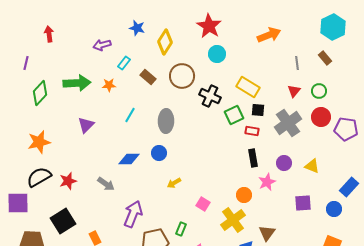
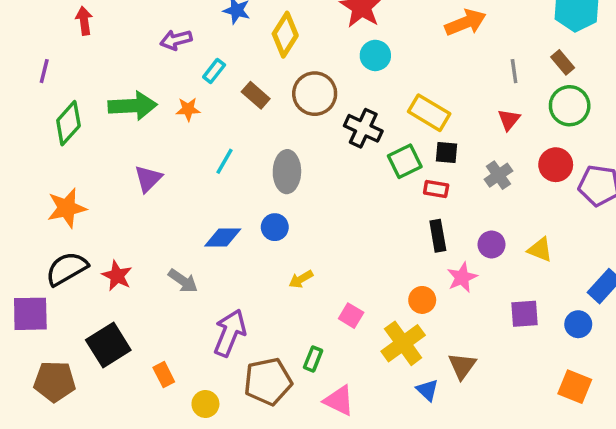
green circle: (319, 91) -> (570, 106), moved, size x1.5
gray cross: (288, 123) -> (498, 175), size x0.6
red star: (68, 181) -> (117, 276), turned -30

